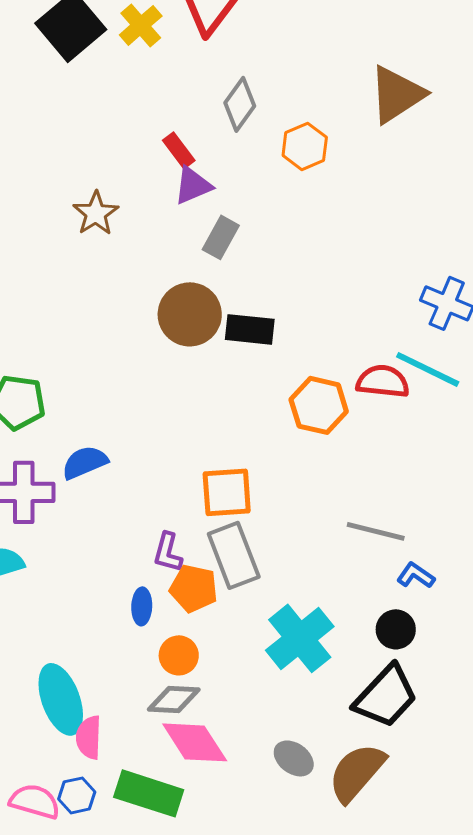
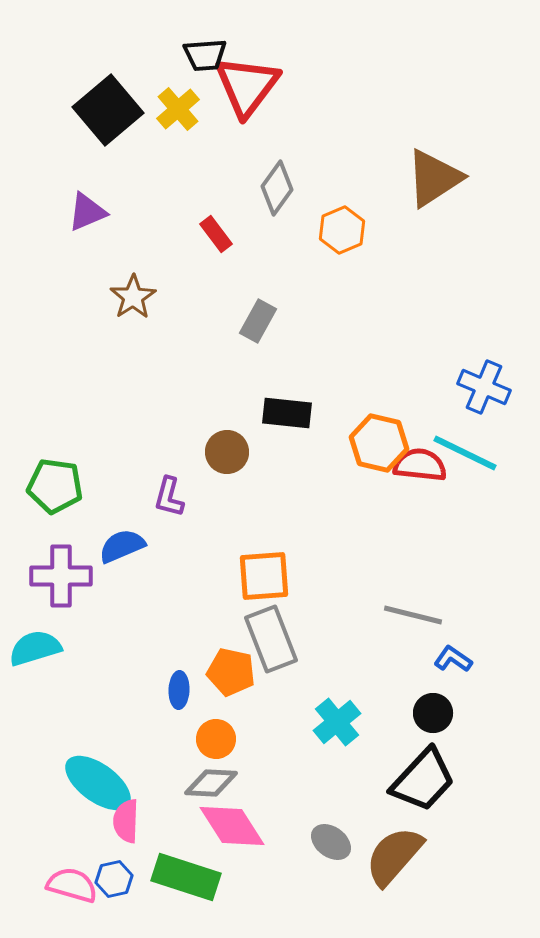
purple triangle: (193, 185) -> (87, 212), moved
brown circle: (190, 314) -> (227, 452), moved, size x0.7
orange hexagon: (319, 405) -> (379, 443), moved
purple L-shape: (168, 552) -> (169, 497), moved
cyan cross: (300, 638) -> (337, 722), size x0.7
cyan ellipse: (61, 699) -> (98, 783), turned -34

